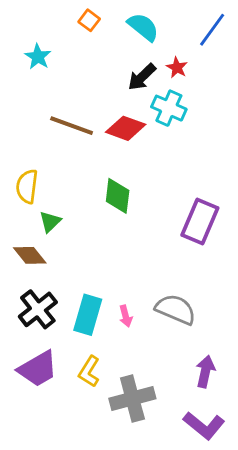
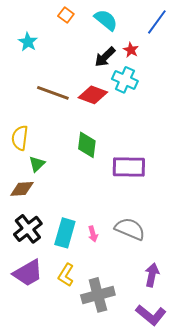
purple rectangle: (200, 222) -> (129, 167), moved, turned 68
brown diamond: (30, 255) -> (22, 189), turned -55

